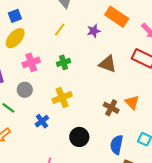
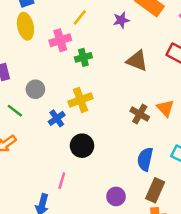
yellow ellipse: (15, 38) -> (25, 26), turned -55
pink cross: (31, 62) -> (60, 40), moved
blue cross: (42, 121) -> (57, 118), moved
black circle: (79, 137) -> (82, 146), moved

